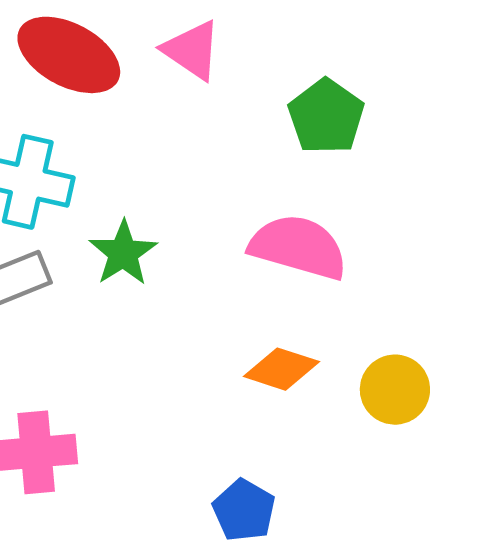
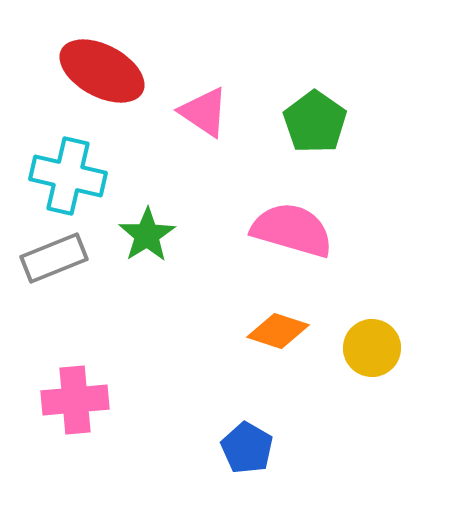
pink triangle: (192, 50) -> (204, 112), moved

